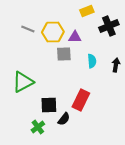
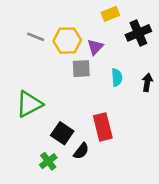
purple triangle: (75, 37) -> (95, 47), turned -48
red rectangle: (81, 100) -> (103, 127), turned -40
black square: (49, 105) -> (62, 133), turned 36

